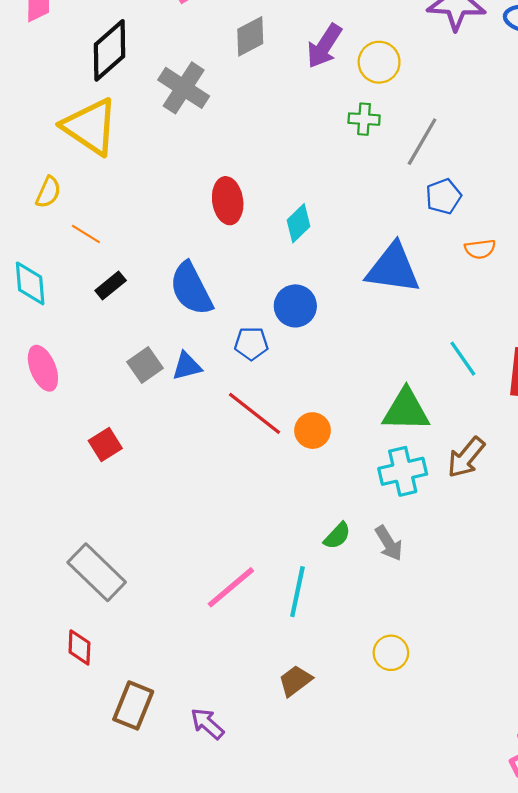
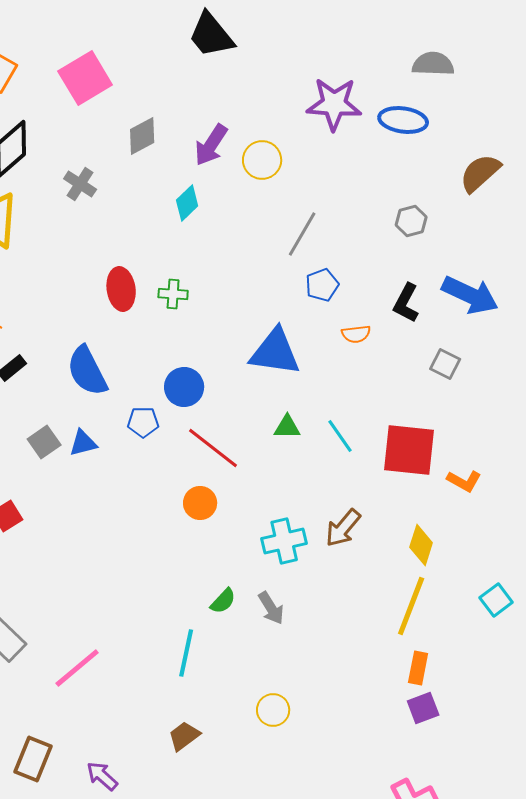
gray cross: (184, 88) -> (80, 184), size x0.7
green cross: (364, 119) -> (173, 294), moved
cyan diamond: (299, 223) -> (187, 203), moved
green triangle: (406, 410) -> (287, 427), moved, size x0.6
red line: (255, 413) -> (213, 448), moved
pink line: (231, 587) -> (77, 668), moved

